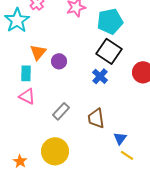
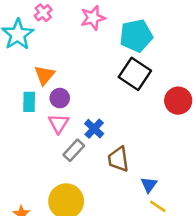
purple circle: (59, 61) -> (60, 98), moved
blue cross: (100, 76) -> (94, 129), moved
pink triangle: (27, 96) -> (58, 124), moved, turned 36

